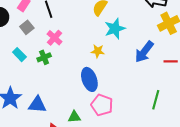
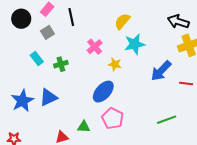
pink cross: (55, 38) -> (95, 47), moved
blue ellipse: (89, 79) -> (103, 92), turned 55
green line: (156, 100) -> (167, 120), turned 48
blue triangle: (37, 105) -> (48, 97), moved, turned -36

